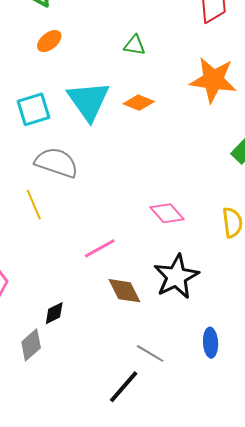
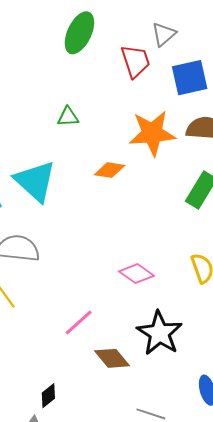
orange diamond: (139, 103) -> (110, 170), moved

